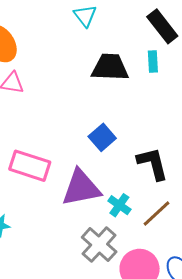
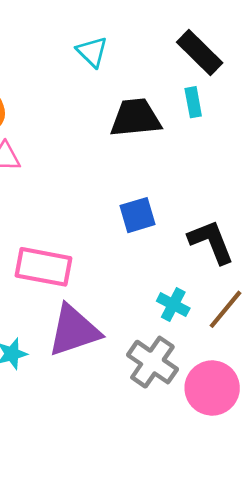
blue square: (102, 137) -> (137, 215), turned 32
purple triangle: (81, 188) -> (74, 331), moved

